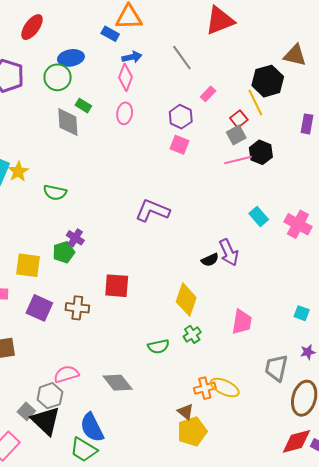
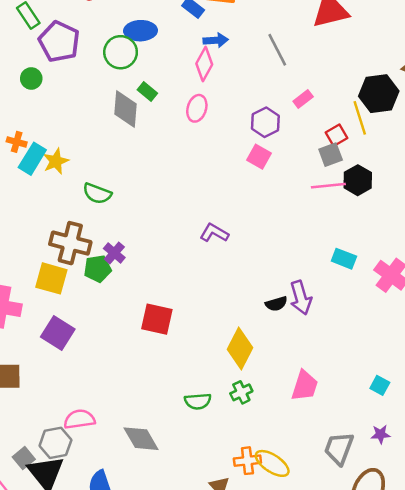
purple L-shape: (152, 211) -> (214, 233), size x0.7
cyan rectangle: (259, 216) -> (344, 259), turned -36
brown cross: (77, 308) -> (70, 243), moved, size x1.4

